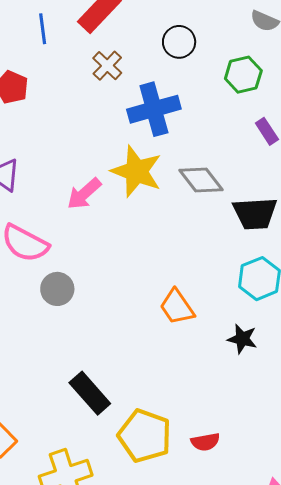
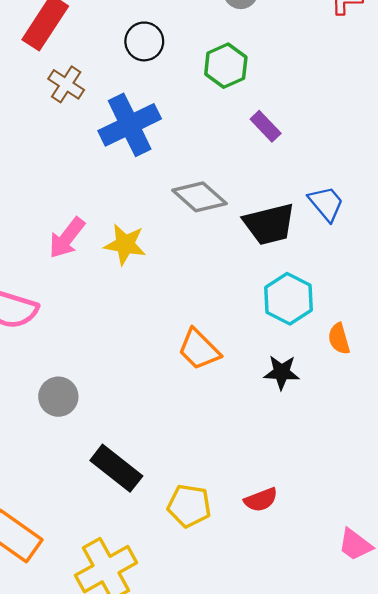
yellow star: (137, 171) -> (125, 244), moved, size x0.7
gray circle: (57, 289) -> (58, 397), moved
yellow pentagon: (145, 436) -> (189, 506), size x0.7

